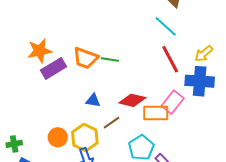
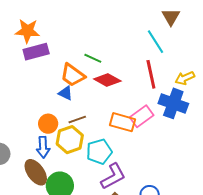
orange trapezoid: (86, 58) -> (73, 75), moved
red diamond: (132, 100) -> (107, 80), moved
orange circle: (58, 137) -> (48, 124), moved
yellow hexagon: (85, 137) -> (70, 140), moved

